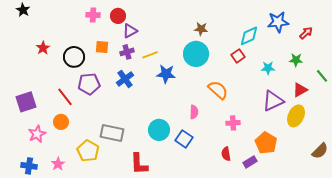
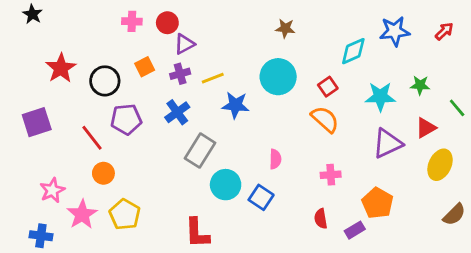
brown star: (201, 29) -> (285, 28), moved
red arrow: (306, 33) -> (444, 31), moved
orange square: (102, 47) -> (145, 67), turned -32
red star: (43, 48) -> (61, 68), size x1.5
red square: (238, 56) -> (328, 87), moved
cyan star: (268, 68) -> (380, 97), size x1.5
orange semicircle: (218, 90) -> (325, 119), moved
purple square: (26, 102) -> (37, 122), moved
yellow ellipse: (296, 116) -> (440, 165), moved
orange circle: (61, 122) -> (103, 173), moved
gray rectangle: (112, 133) -> (200, 151), moved, turned -70
pink star: (58, 164) -> (82, 214), moved, size x1.5

